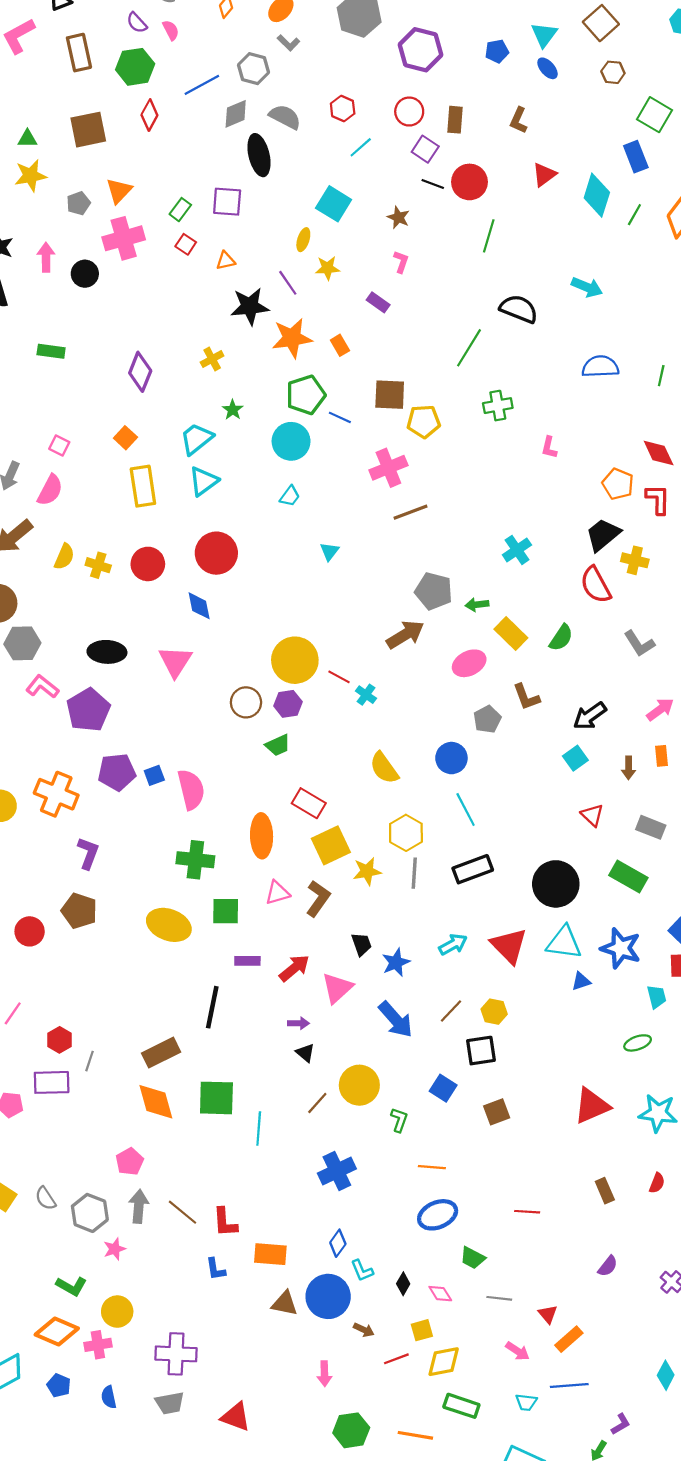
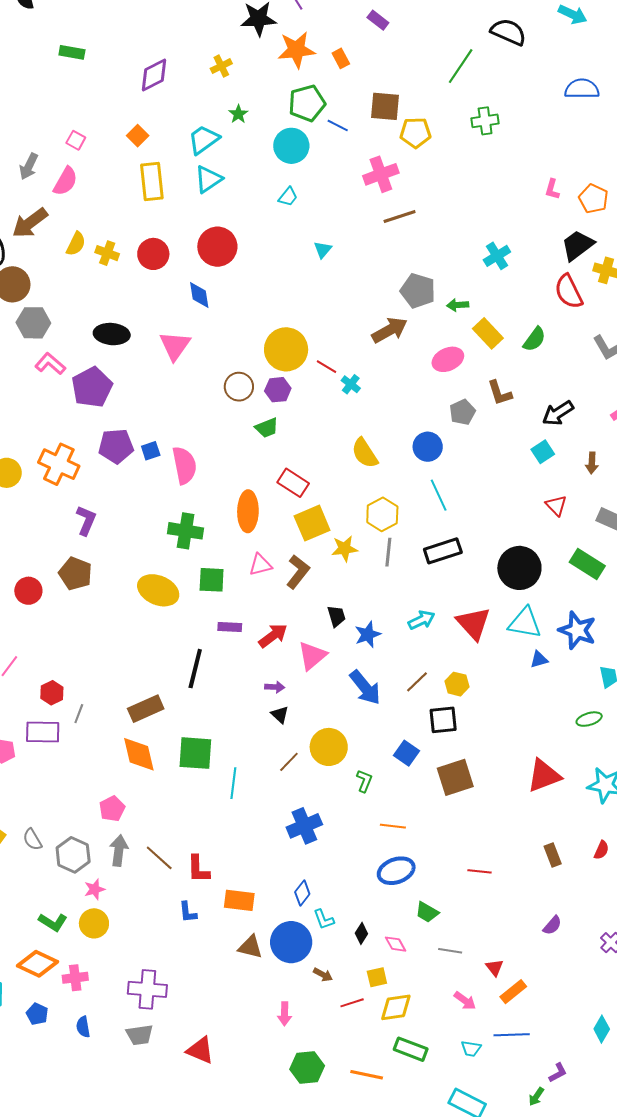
purple diamond: (140, 372) -> (154, 75), turned 39
pink L-shape: (549, 447) -> (552, 189), moved
brown square: (497, 1112) -> (455, 777), size x1.5
yellow circle: (117, 1312) -> (94, 923), moved

